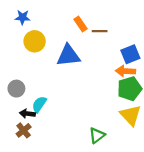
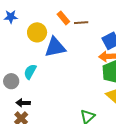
yellow circle: (35, 41) -> (37, 32), moved
cyan semicircle: (39, 104) -> (30, 72), moved

